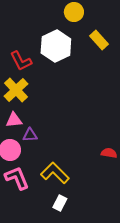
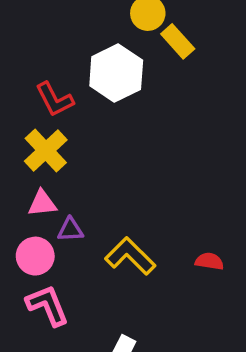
yellow rectangle: (99, 40) -> (178, 41), moved
yellow L-shape: (55, 173) -> (130, 256), moved

